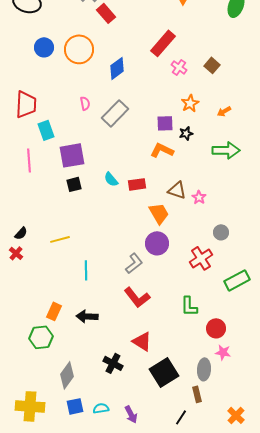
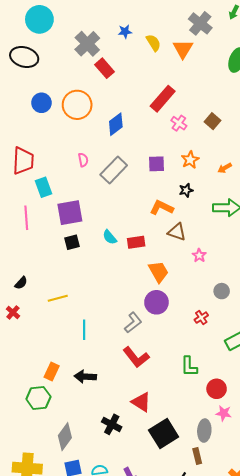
purple square: (165, 123) -> (156, 164), moved
brown triangle: (177, 190) -> (177, 232), moved
black semicircle: (21, 233) -> (21, 283), moved
red cross: (201, 258) -> (201, 318), size x0.6

